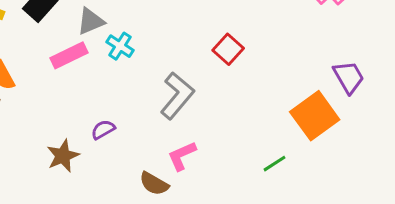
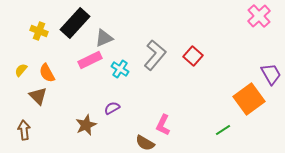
cyan cross: (120, 46) -> (120, 69), moved
gray L-shape: (177, 96) -> (155, 55), moved
pink L-shape: (182, 156) -> (163, 125), turned -40

